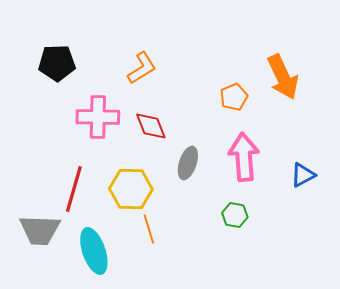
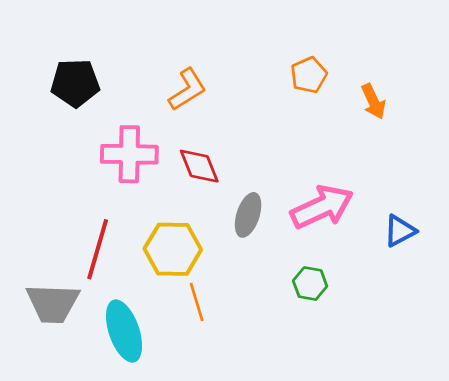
orange arrow: (283, 77) -> (373, 101), size x0.6
orange pentagon: (234, 97) -> (309, 75), moved
pink arrow: (244, 157) -> (322, 207), turned 69

